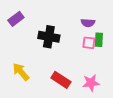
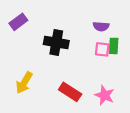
yellow arrow: (21, 72) -> (24, 83), turned -108
pink star: (91, 83) -> (104, 95), turned 30

